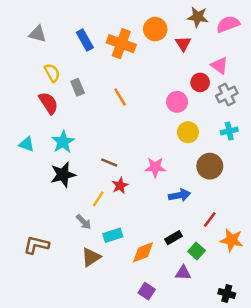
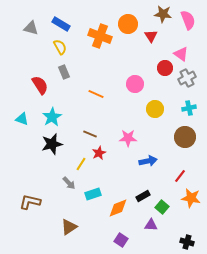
pink semicircle: (228, 24) -> (188, 20), turned 90
blue rectangle: (85, 40) -> (61, 24), moved, turned -30
yellow semicircle: (52, 73) -> (60, 47), moved
orange line: (120, 97) -> (96, 94), moved, turned -35
pink circle: (177, 102) -> (135, 84), moved
brown circle: (210, 166) -> (185, 137), moved
red line: (210, 219) -> (180, 176), moved
brown triangle: (91, 257) -> (69, 227), moved

